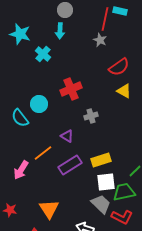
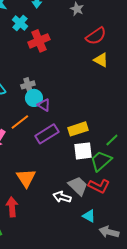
red cross: (71, 89) -> (39, 41), moved
cyan circle: (39, 104) -> (34, 98), moved
gray cross: (91, 116) -> (28, 85), moved
green trapezoid: (124, 192) -> (101, 161), turned -30
gray trapezoid: (101, 204) -> (78, 186), moved

